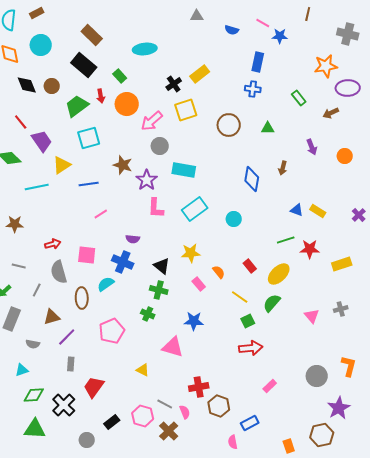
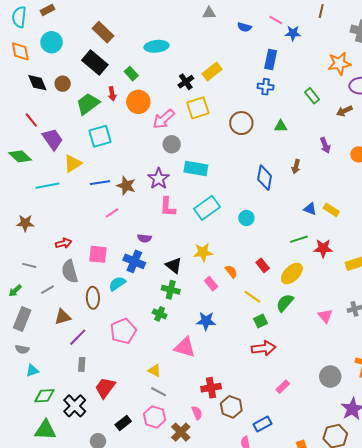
brown star: (123, 165) -> (126, 186), moved
gray line: (37, 290) -> (47, 290), turned 32
gray semicircle: (33, 344) -> (22, 349), moved
gray line: (165, 404) -> (159, 392), moved

